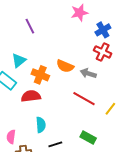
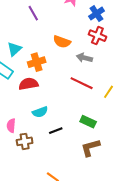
purple line: (30, 26) -> (33, 13), moved
orange semicircle: (65, 66) -> (62, 42), moved
orange cross: (40, 75) -> (37, 62), turned -36
cyan semicircle: (41, 125) -> (40, 112), turned 77

